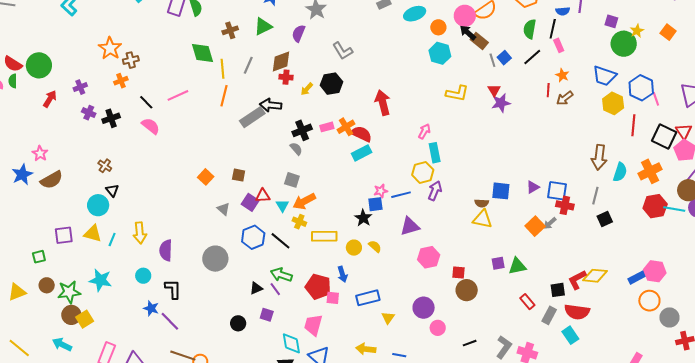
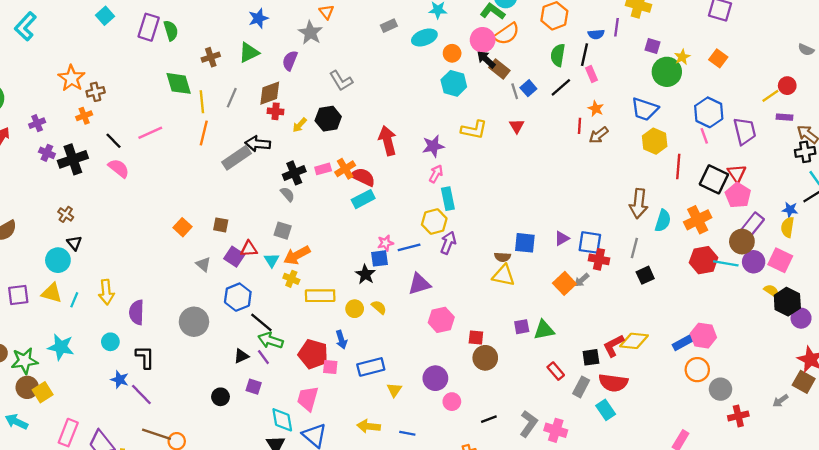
blue hexagon: (641, 88) -> (709, 112), moved
purple star: (501, 103) -> (433, 146), moved
black cross: (111, 118) -> (73, 159), size x1.4
black line: (280, 241) -> (261, 322), moved

